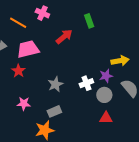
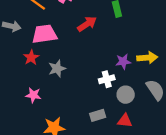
purple star: (106, 76) -> (123, 62), moved
gray star: (55, 84) -> (57, 69), moved
gray rectangle: (54, 111) -> (98, 115), moved

